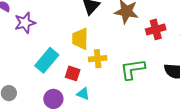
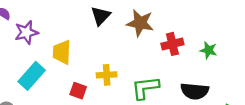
yellow trapezoid: (80, 39) -> (62, 52), moved
cyan rectangle: (47, 60) -> (32, 76), moved

